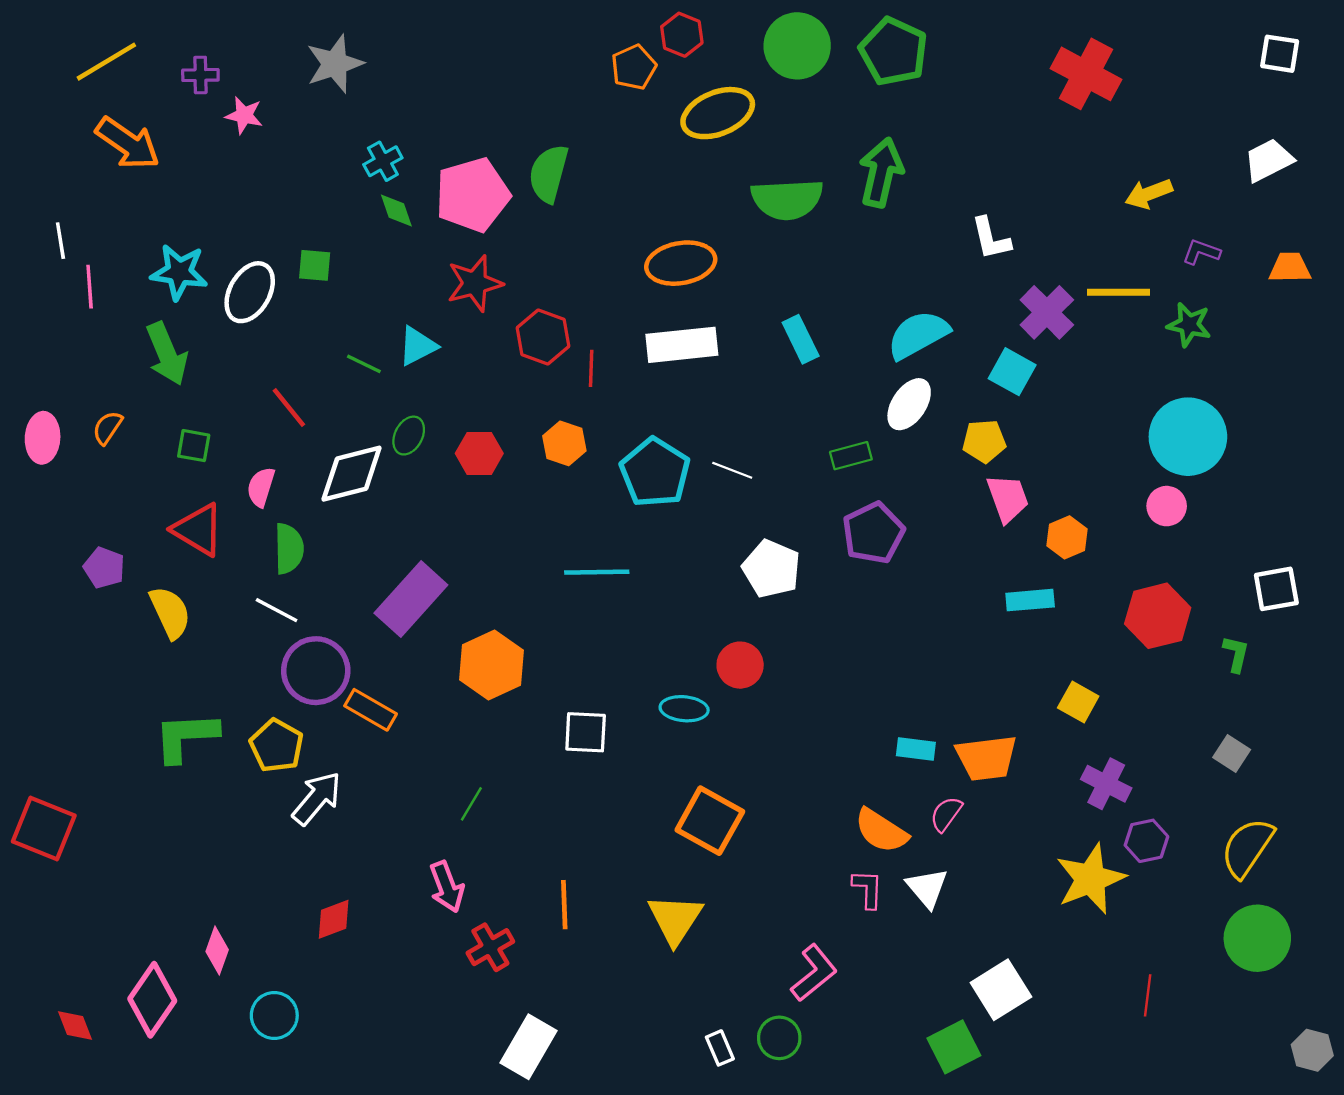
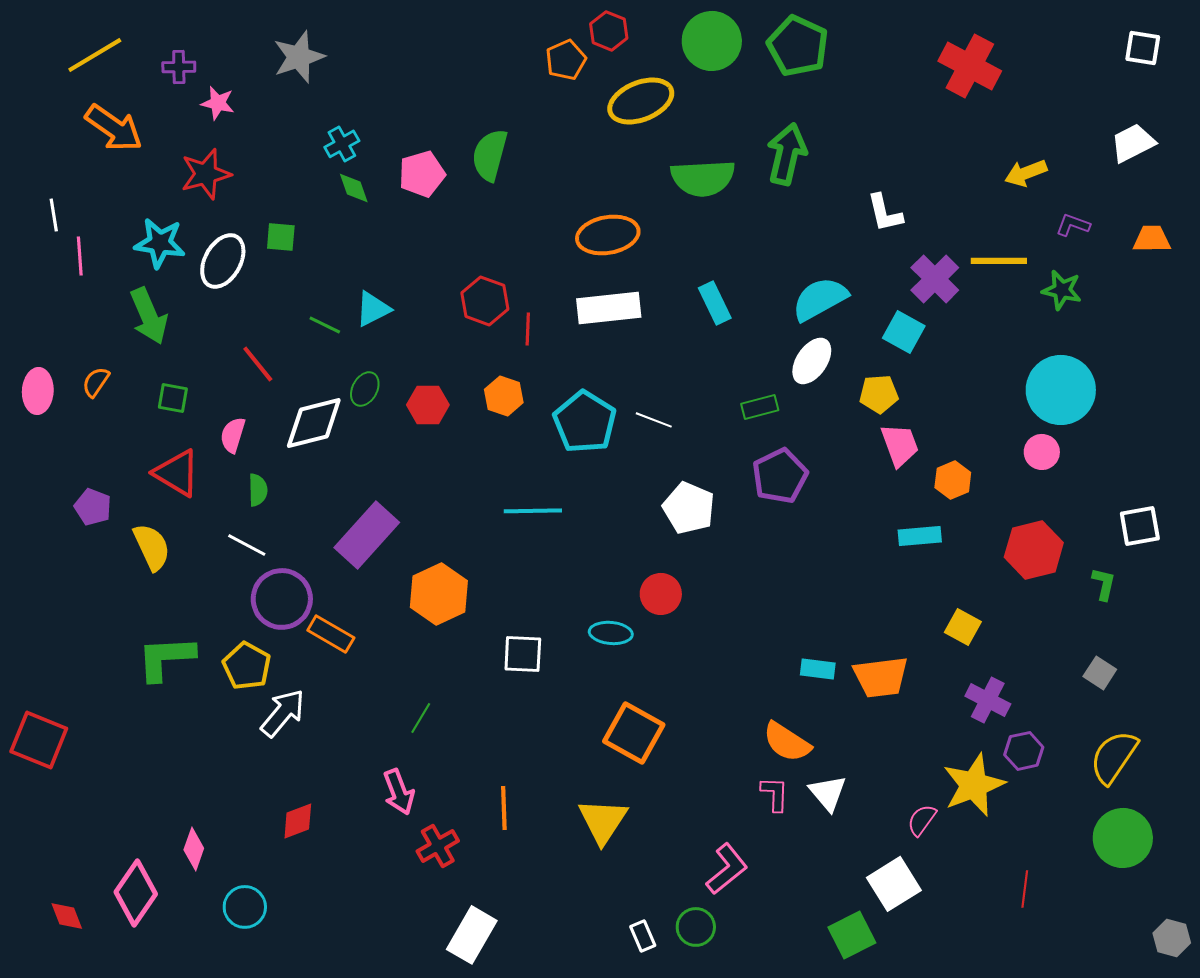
pink pentagon: (472, 195) -> (422, 174), size x0.7
red star: (475, 283) -> (206, 174), moved
green semicircle: (289, 549) -> (258, 490), size x0.7
pink semicircle: (946, 814) -> (922, 820), moved

